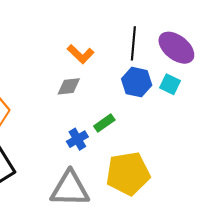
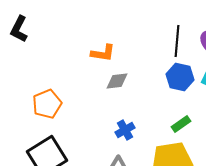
orange L-shape: (81, 54) -> (103, 53), moved, turned -35
green rectangle: (104, 123) -> (181, 124), moved

